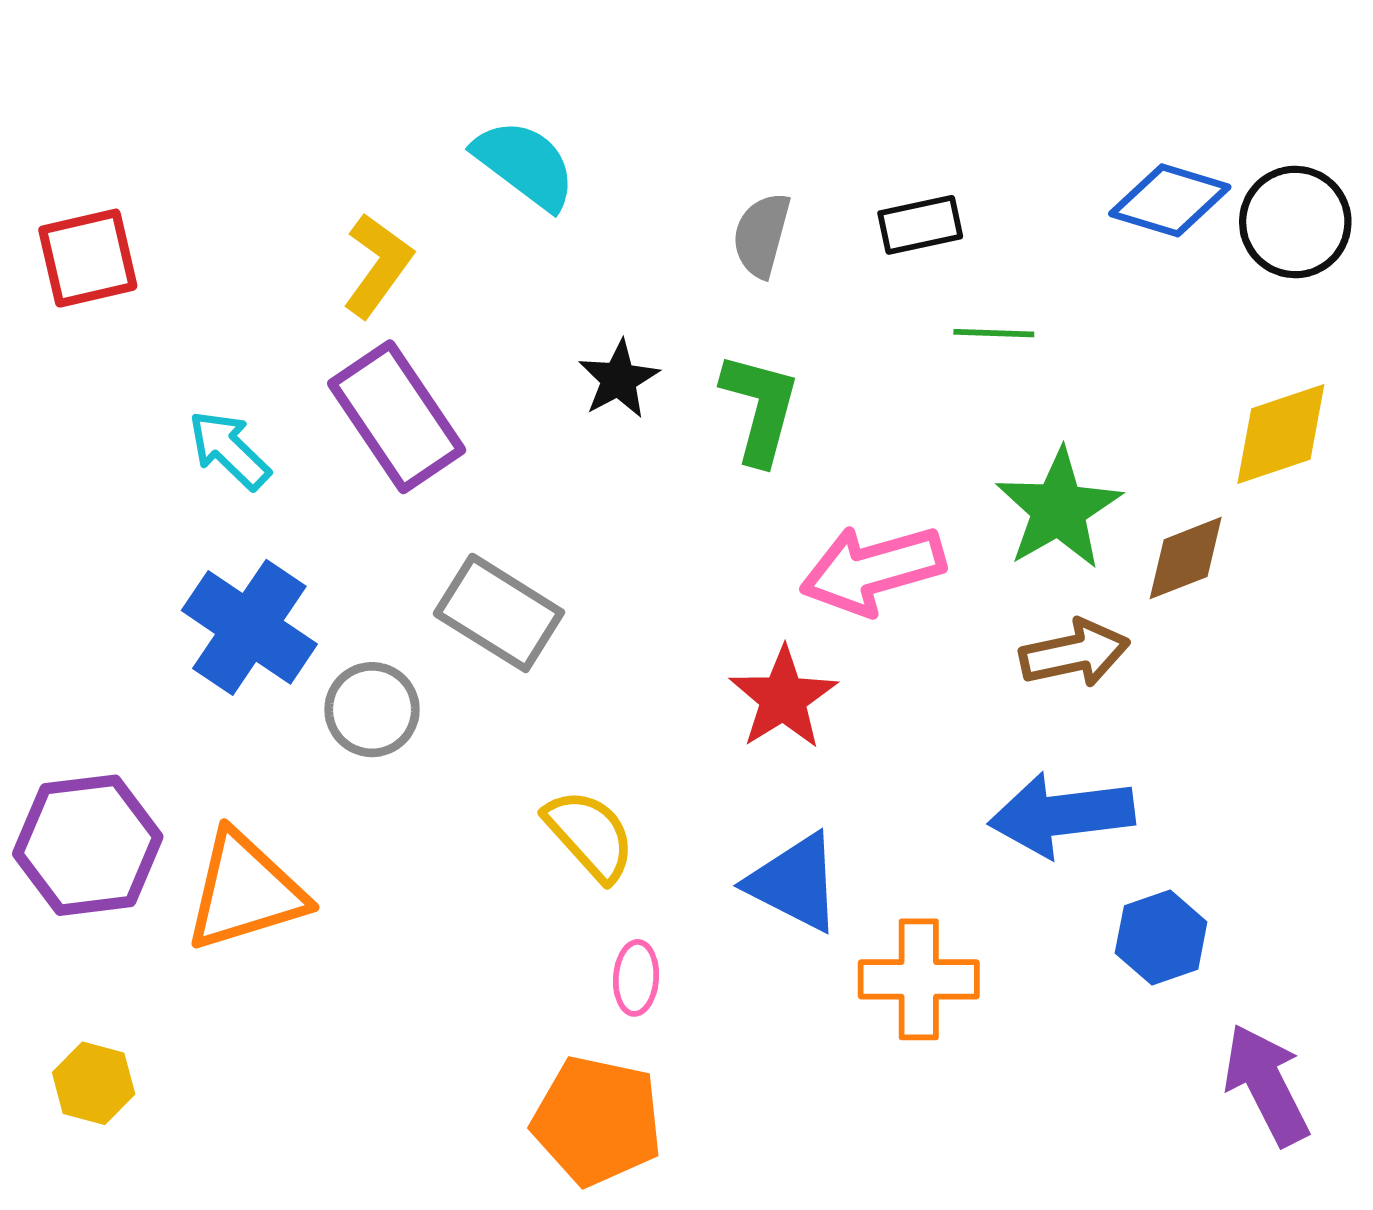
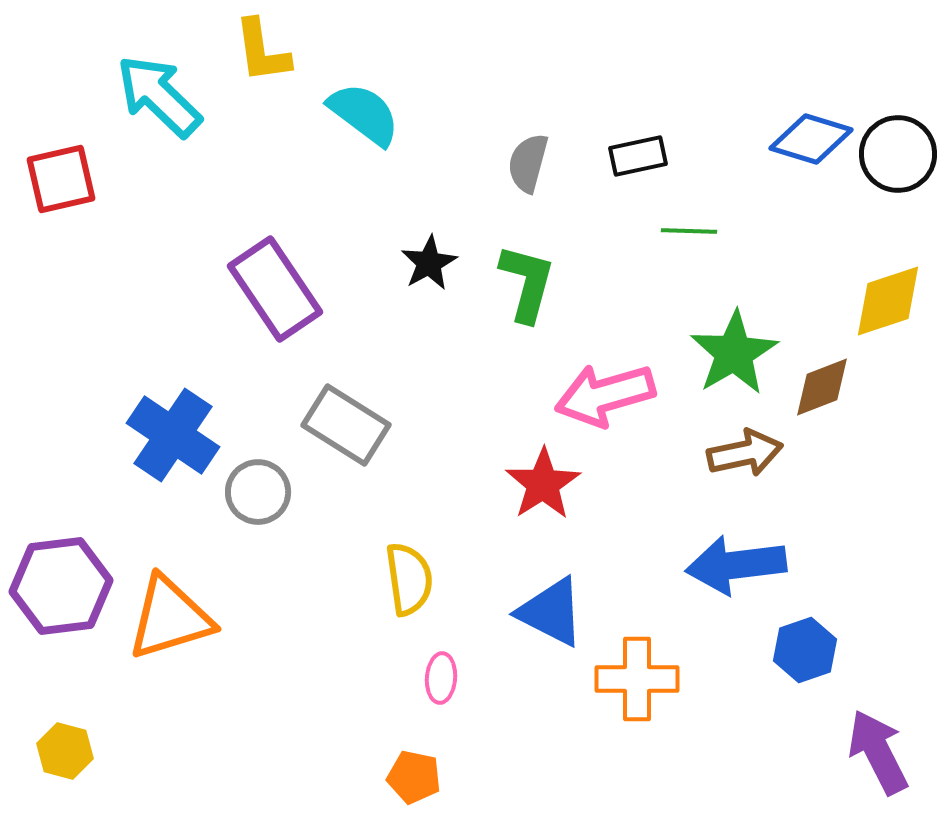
yellow L-shape: (378, 265) -> (262, 51), moved, turned 136
cyan arrow: (229, 450) -> (159, 96), moved, size x1.5
yellow semicircle: (590, 835) -> (409, 579), turned 34
orange pentagon: (597, 1121) -> (414, 777), size x0.6

